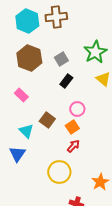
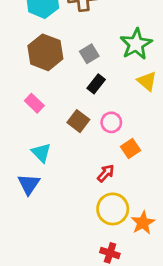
brown square: (47, 120) -> (78, 121), moved
orange square: (72, 127) -> (131, 148), moved
yellow circle: (59, 172) -> (113, 209), moved

